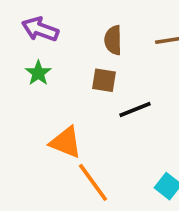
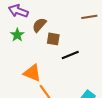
brown semicircle: (113, 40) -> (39, 25), moved, turned 42

